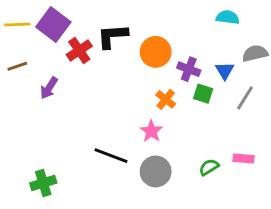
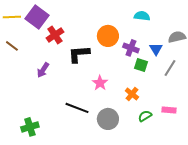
cyan semicircle: (228, 17) -> (142, 16), moved
black L-shape: (112, 36) -> (79, 54), moved
brown line: (17, 66) -> (12, 46), turned 56
purple arrow: (49, 88) -> (43, 70), moved
orange cross: (166, 99) -> (132, 94), moved
pink star: (151, 131) -> (100, 83), moved

